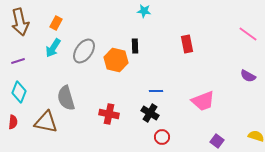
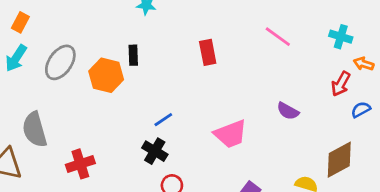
pink line: (248, 34) -> (278, 37), moved
purple semicircle: (248, 76) -> (288, 111), moved
blue line: (156, 91) -> (163, 120), turned -32
red cross: (109, 114) -> (80, 164), moved, turned -30

